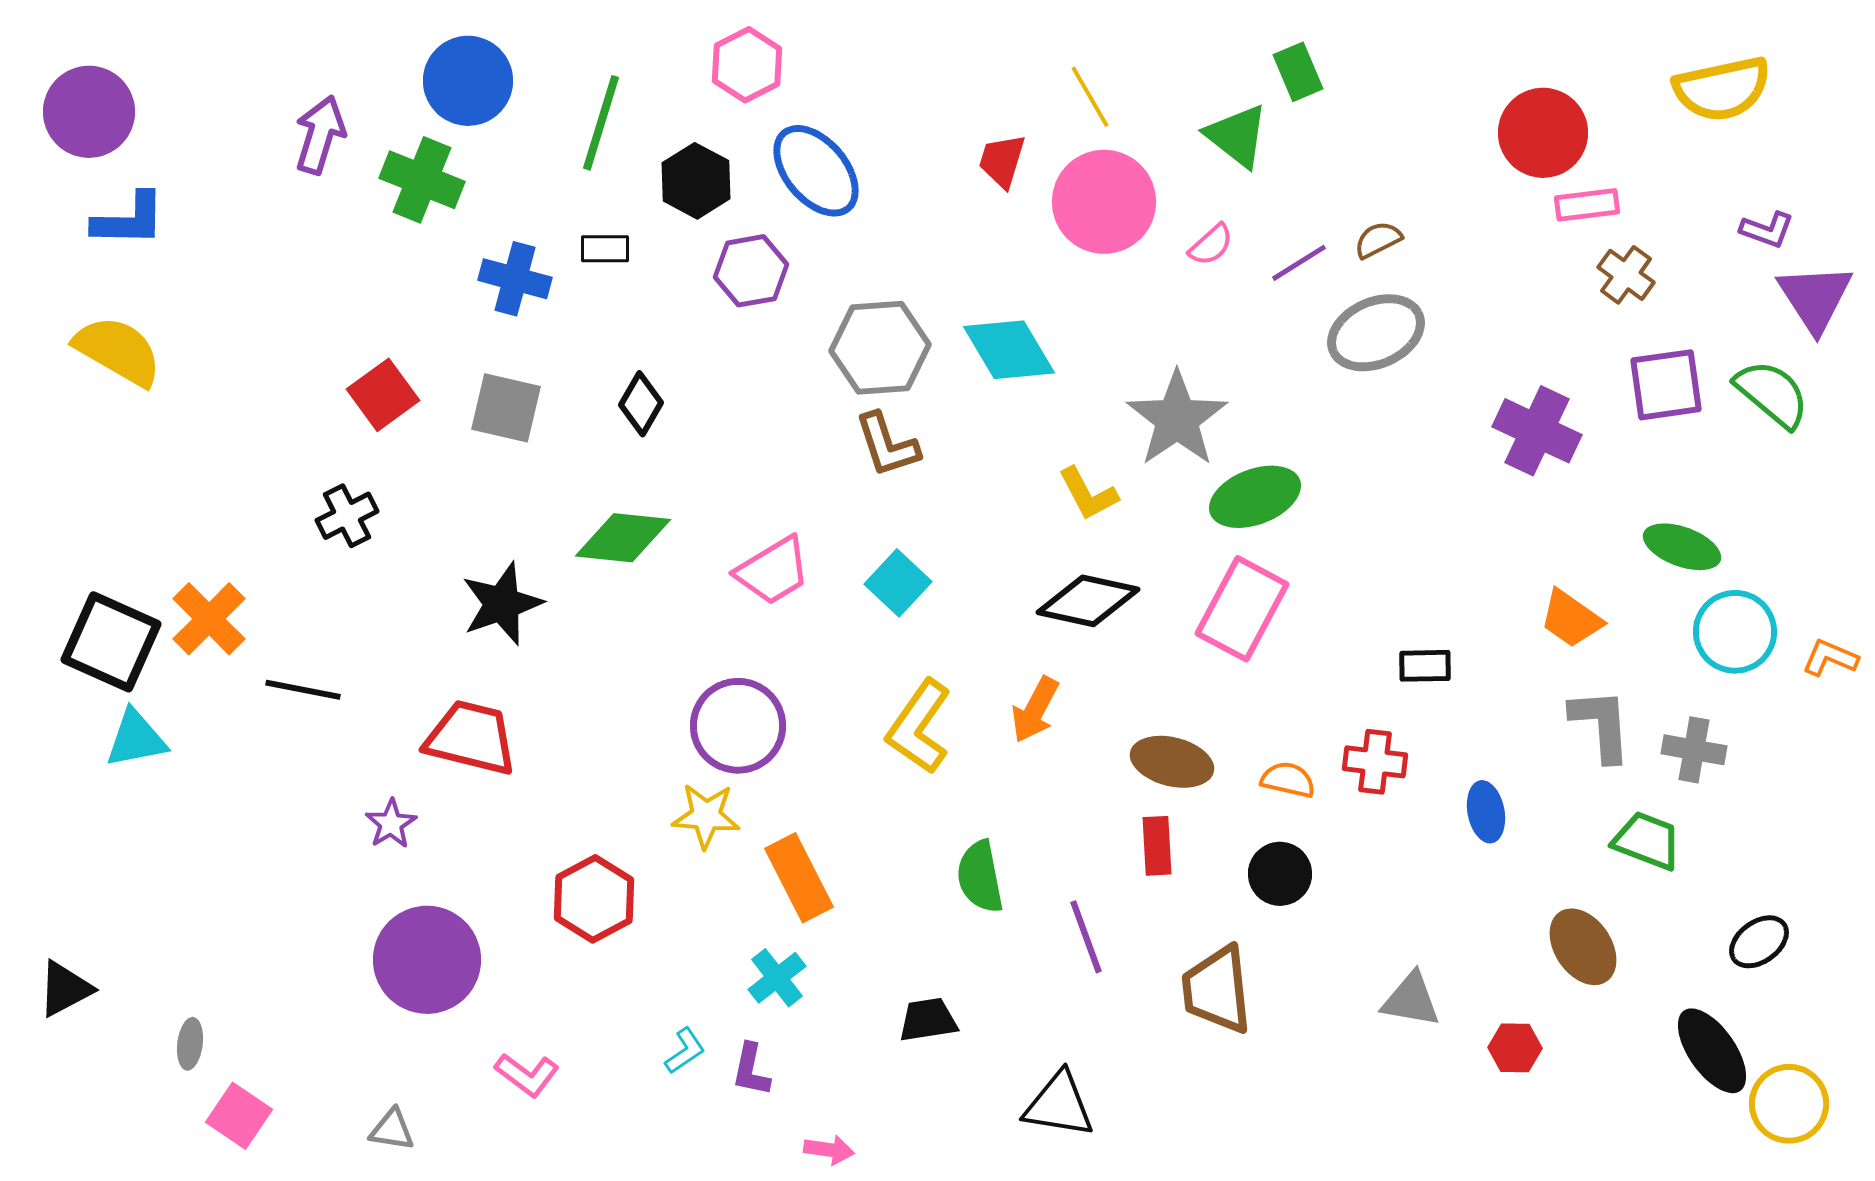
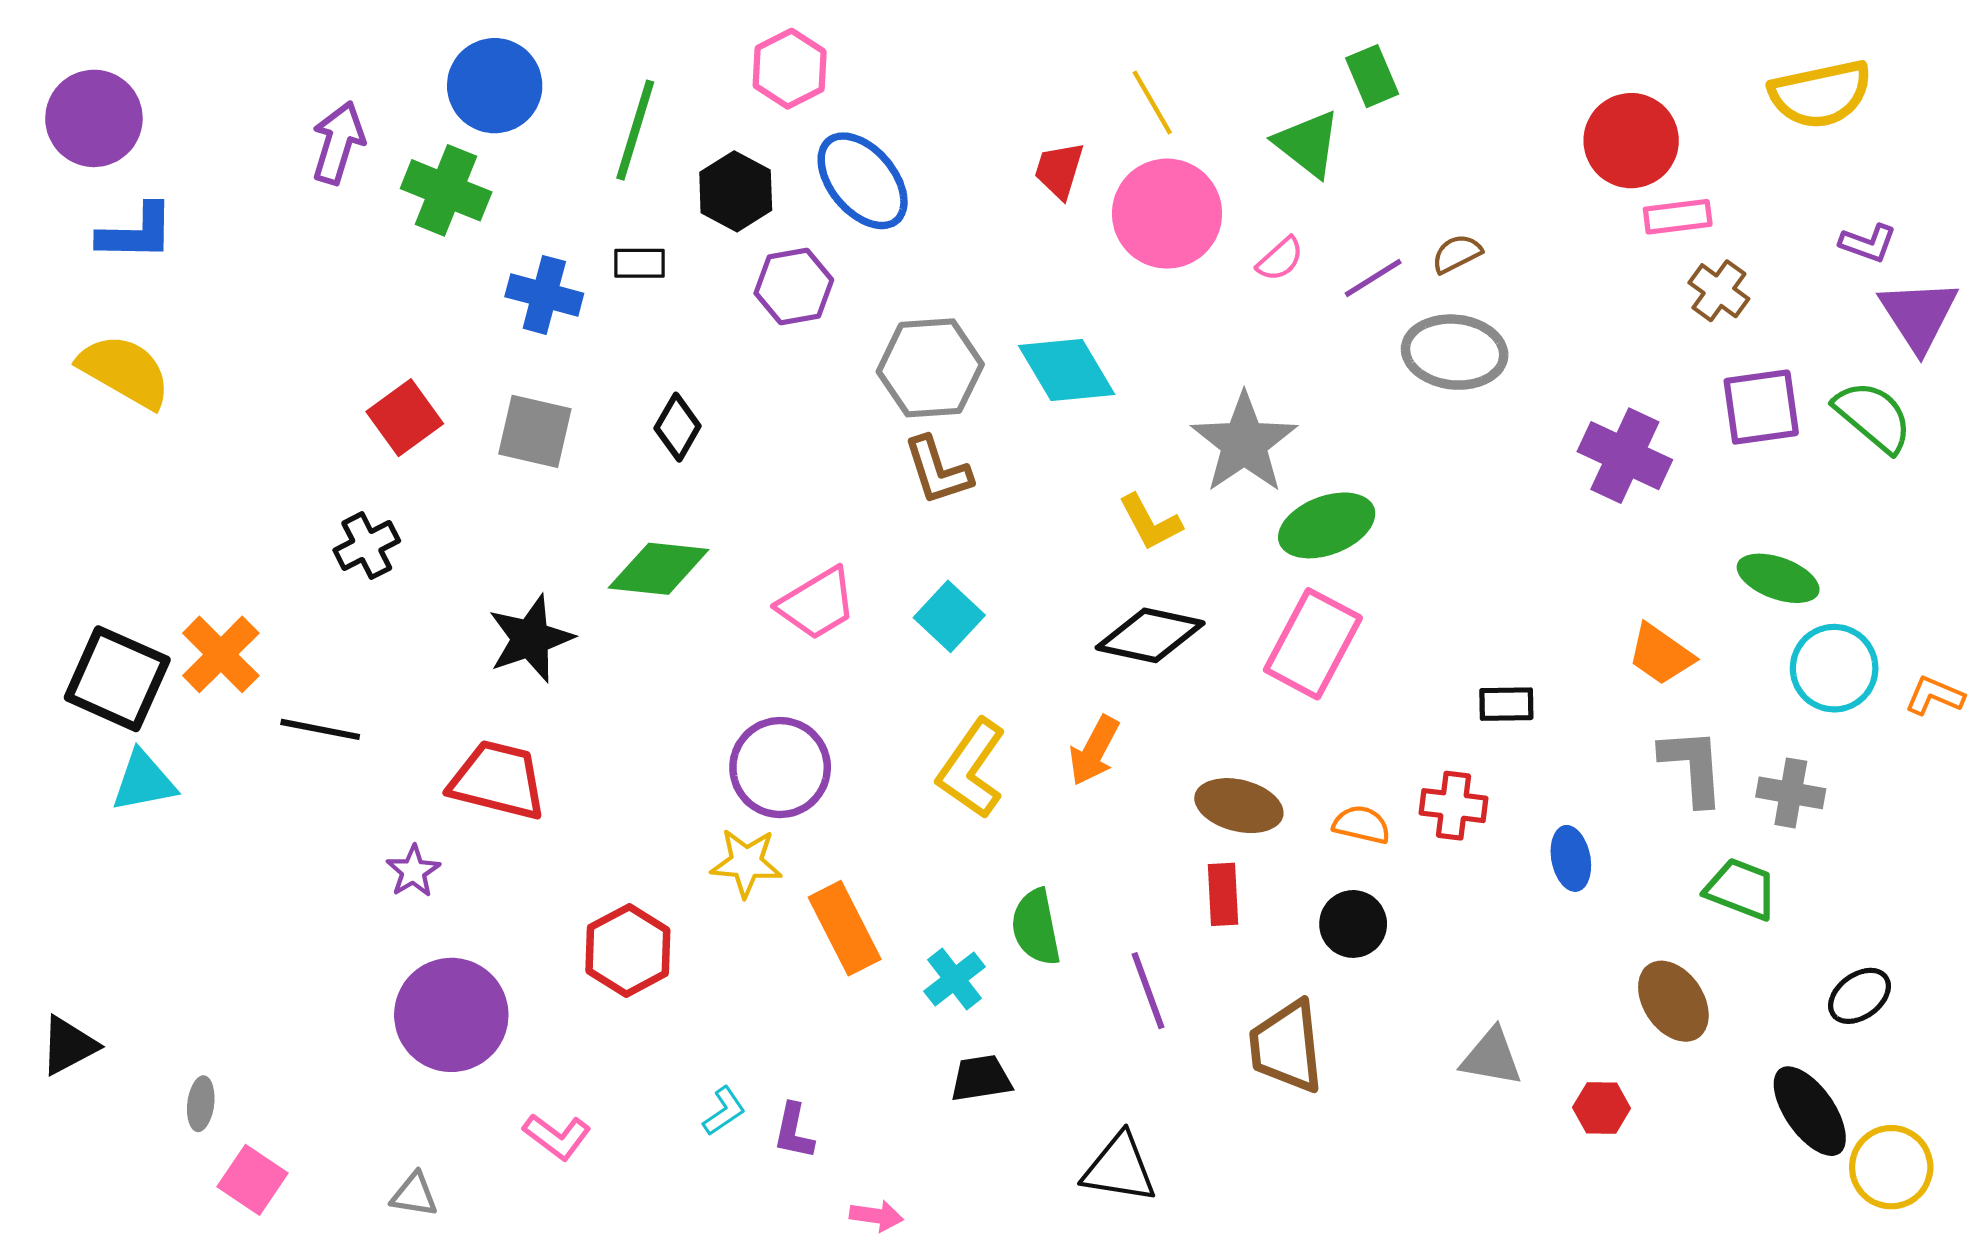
gray ellipse: (1376, 333) -> (1455, 352), turned 30
cyan cross: (777, 978) -> (955, 979), moved

